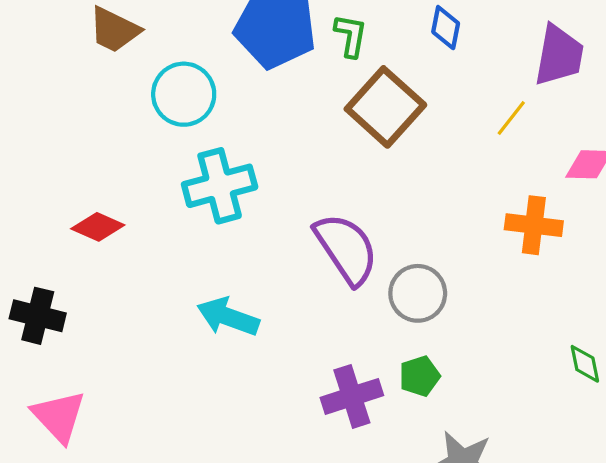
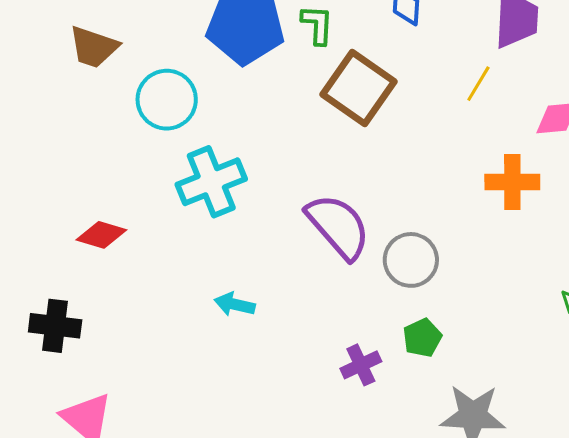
cyan arrow: (228, 317) -> (235, 304), size x0.7
purple cross: (352, 396) -> (361, 365), size x0.7

